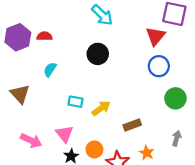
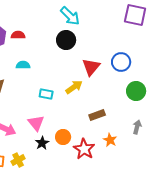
red triangle: (156, 36) -> (91, 67), moved
black circle: (98, 54) -> (66, 40), moved
cyan semicircle: (50, 69) -> (23, 65), turned 56
yellow arrow: (101, 108) -> (74, 87), moved

